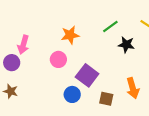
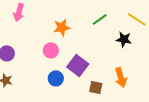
pink arrow: (23, 45) -> (19, 12), moved
black star: (126, 45) -> (124, 39), moved
blue circle: (72, 94) -> (56, 78), moved

